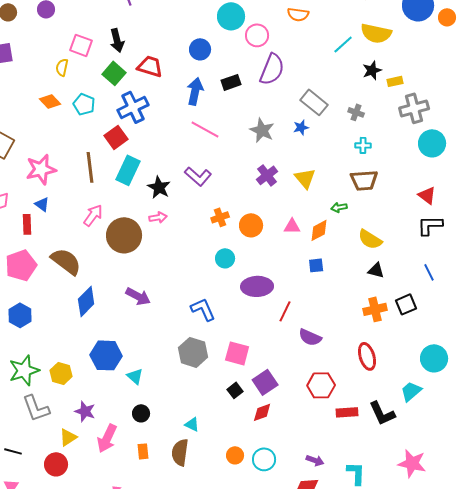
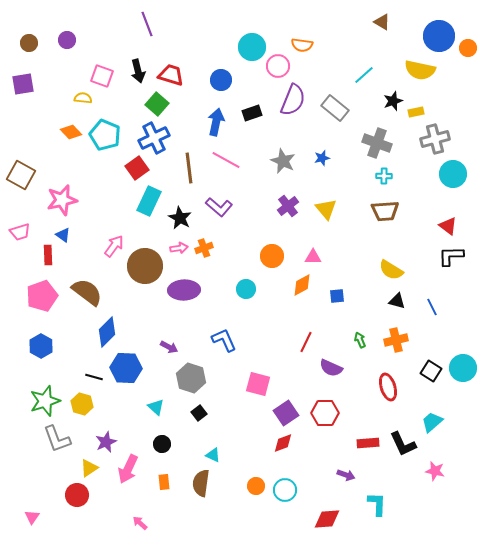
orange semicircle: (298, 14) -> (302, 45), moved
yellow semicircle: (376, 33) -> (420, 70), moved
red trapezoid: (150, 66) -> (171, 75), moved
yellow semicircle: (62, 67) -> (83, 98), turned 84
green square: (114, 73) -> (157, 104), moved
gray rectangle: (314, 102) -> (335, 108), moved
cyan pentagon: (84, 104) -> (105, 135), size x1.4
gray cross: (356, 112) -> (377, 143), size x1.8
brown line: (90, 167) -> (189, 168), moved
green arrow: (339, 207) -> (360, 340), moved, turned 77
orange cross: (220, 217) -> (204, 248), moved
orange diamond: (319, 230) -> (302, 285), moved
blue line: (429, 272) -> (432, 307), moved
purple ellipse: (257, 286) -> (184, 290), moved
purple arrow: (138, 296) -> (169, 347), moved, size x0.7
black square: (406, 304) -> (431, 371), moved, turned -35
gray hexagon: (193, 352) -> (191, 378), moved
blue hexagon: (106, 355) -> (126, 368), moved
cyan circle: (434, 358) -> (463, 368), moved
red hexagon: (321, 385) -> (325, 413), moved
black square: (235, 390) -> (199, 413), moved
purple star: (85, 411) -> (106, 442), turned 30
black line: (13, 451) -> (94, 377), moved
purple arrow: (315, 460) -> (346, 475), moved
pink star: (412, 463) -> (435, 471), moved, size x0.7

